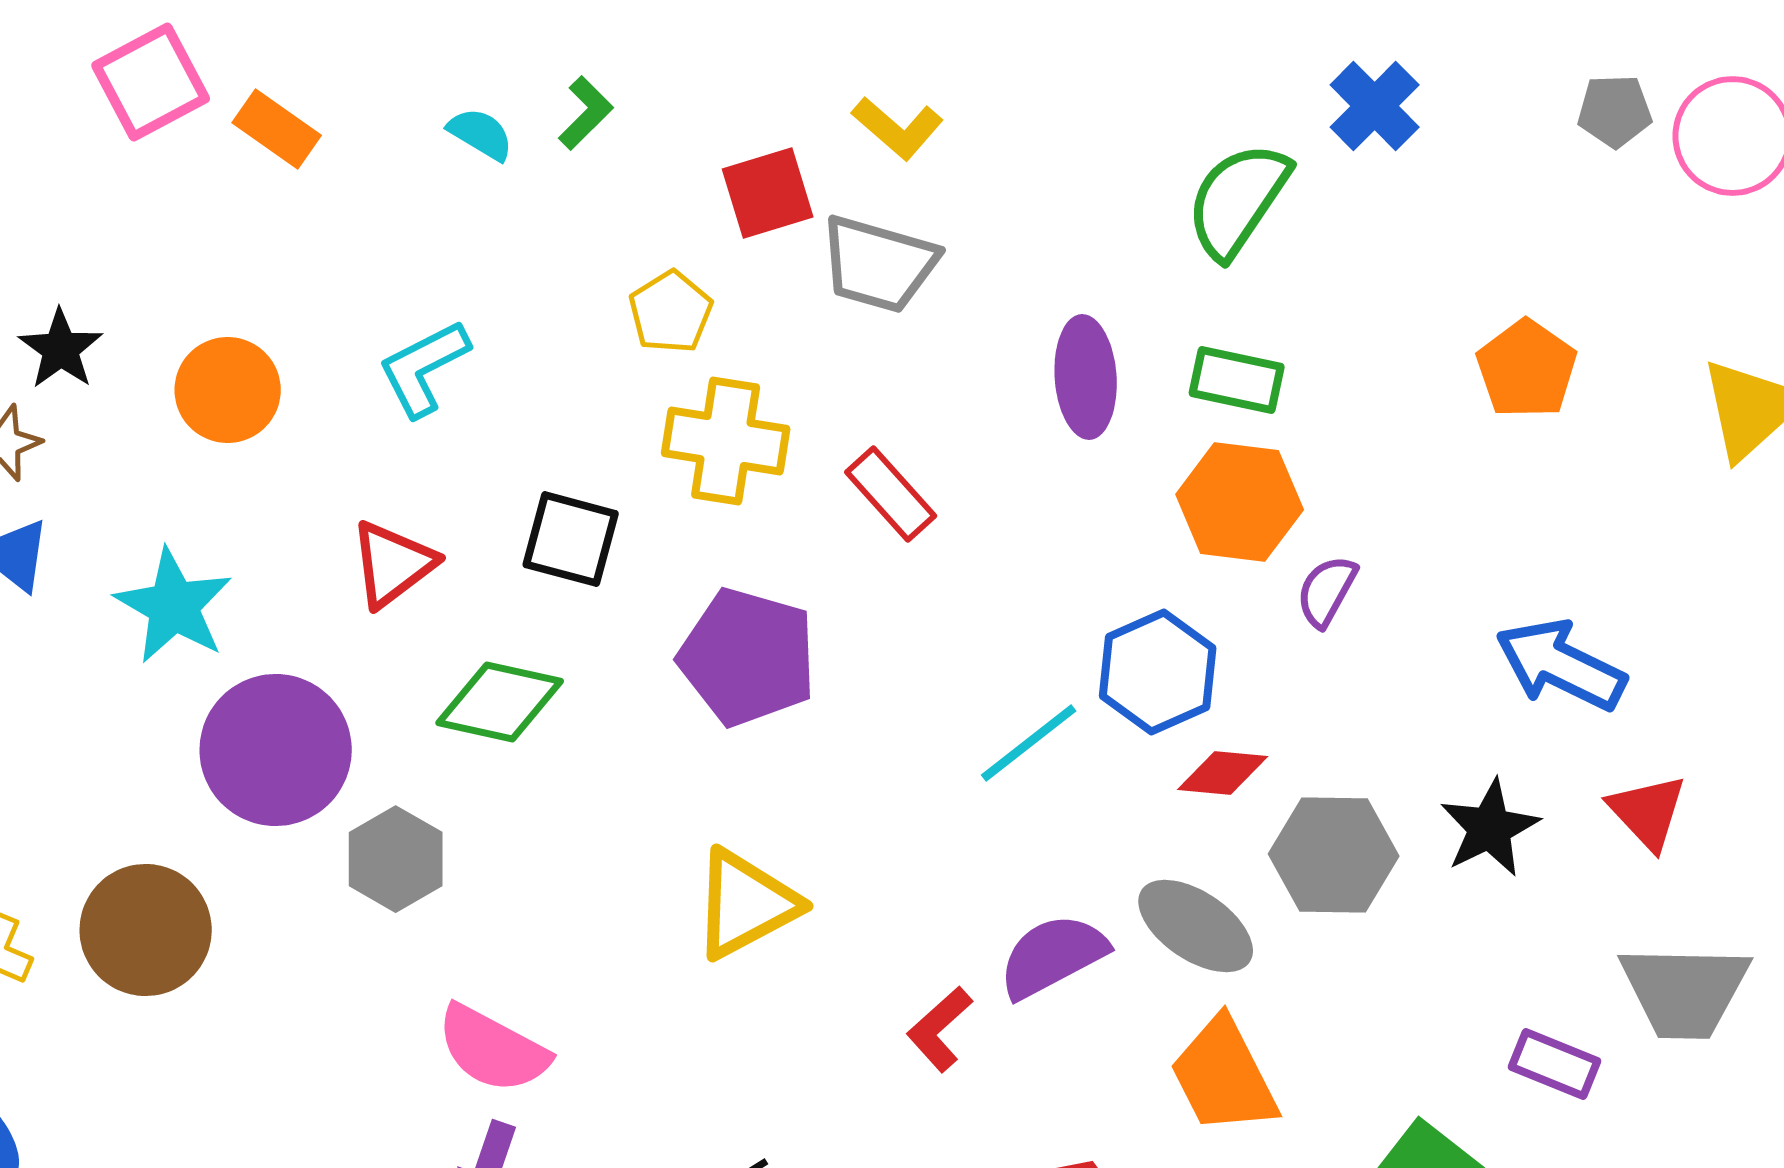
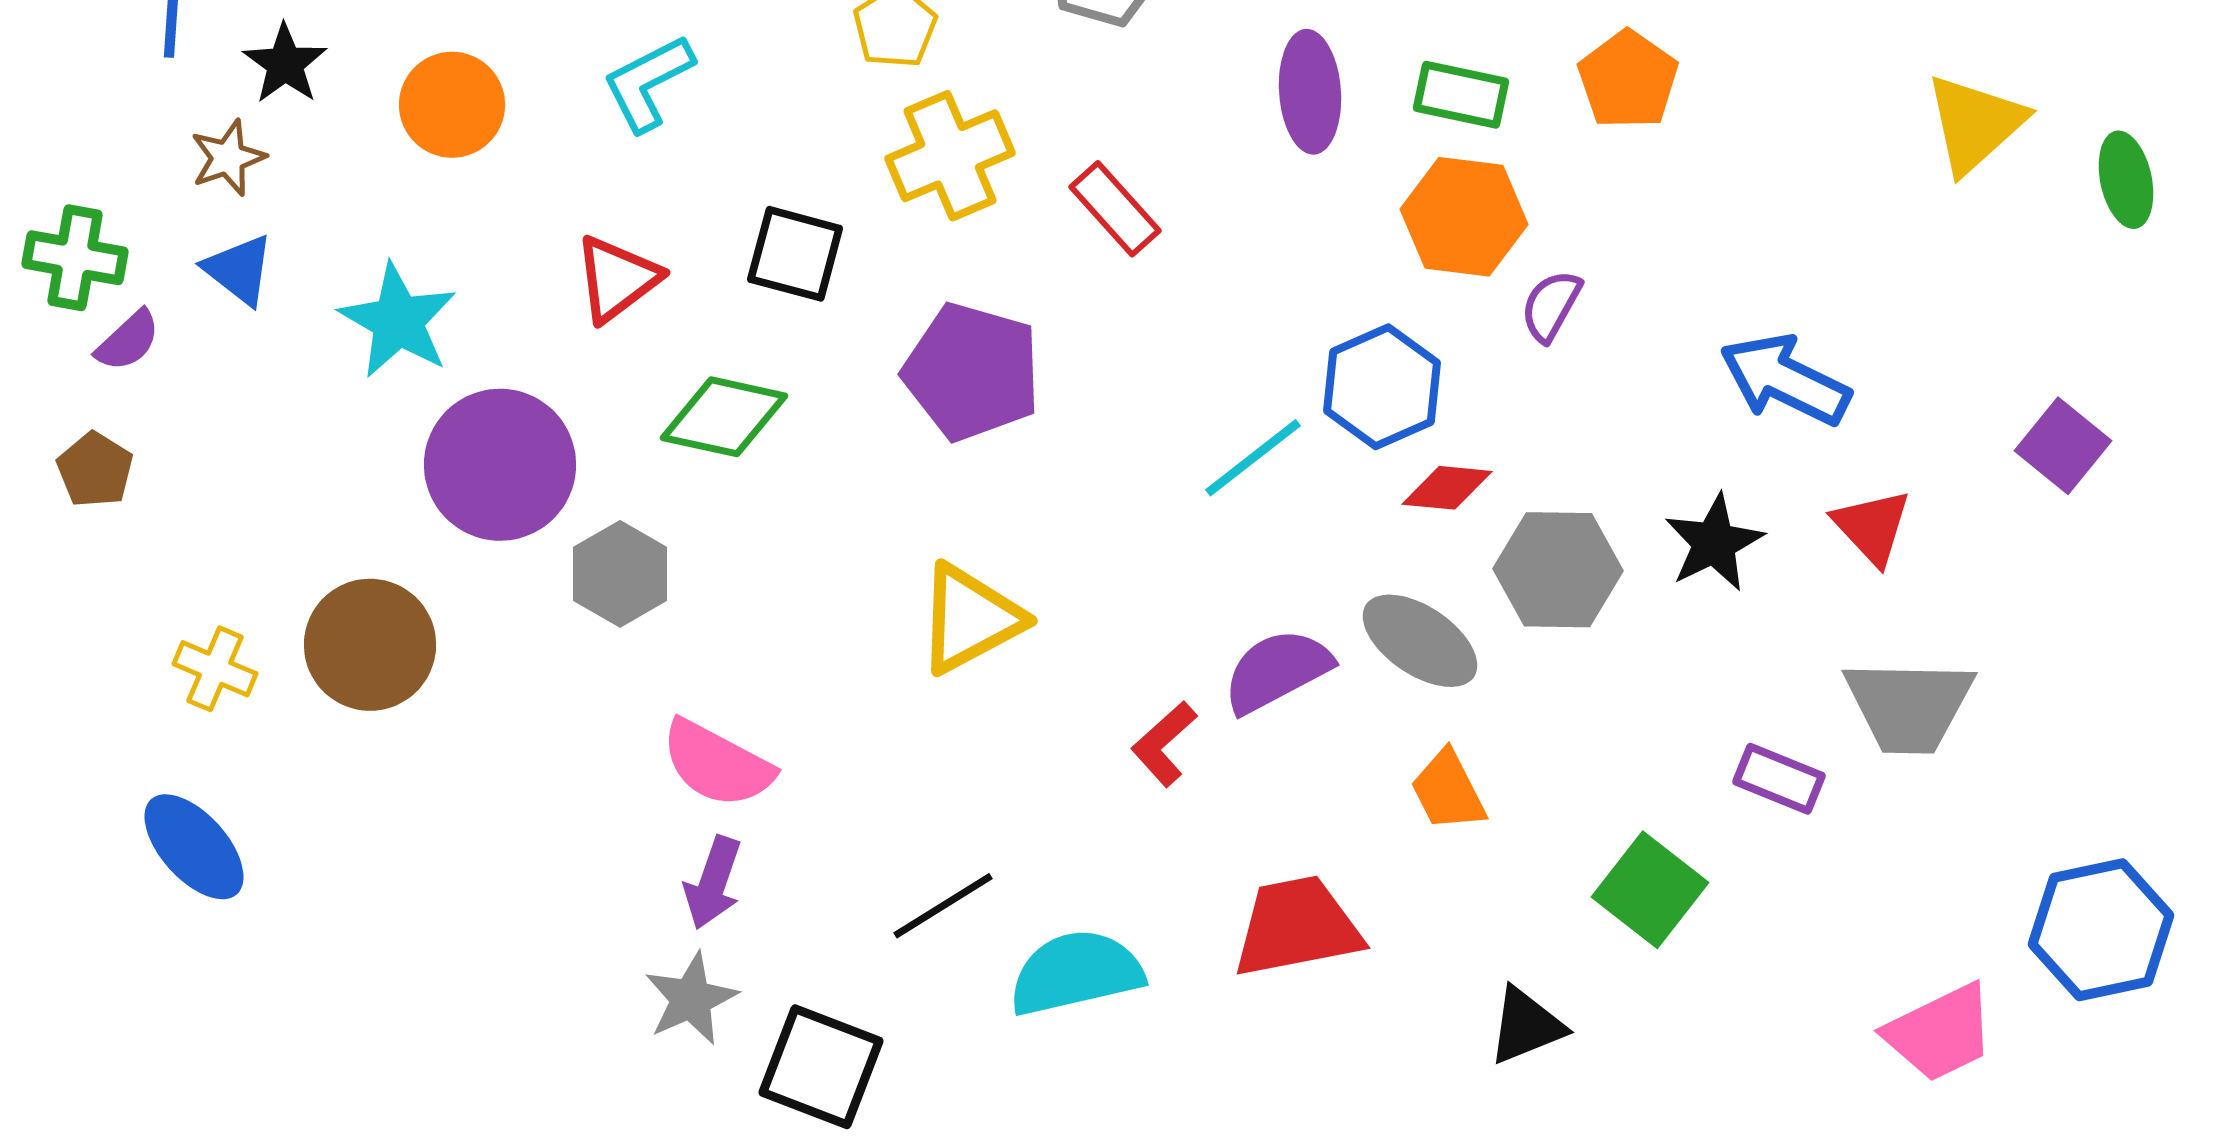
orange pentagon: (1527, 369) -> (1628, 80), moved
yellow cross: (726, 441) -> (950, 156), turned -32
orange trapezoid: (1224, 1076) -> (1448, 791), size x0.7

